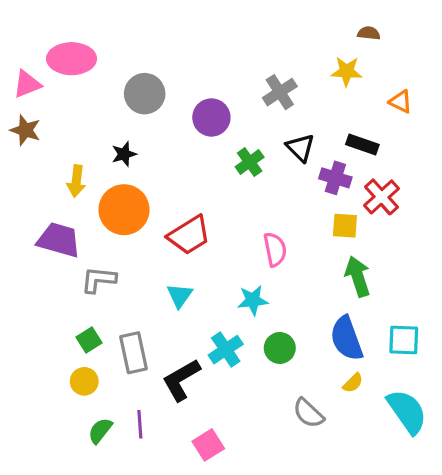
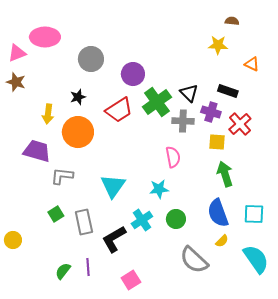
gray cross: (280, 92) -> (183, 121), moved, turned 35
green cross: (250, 162) -> (157, 102), size x1.6
red trapezoid: (189, 235) -> (119, 110), moved
cyan triangle: (180, 296) -> (113, 186), size x1.5
yellow circle: (84, 381) -> (13, 240), moved
gray semicircle: (308, 413) -> (194, 260), size x1.4

